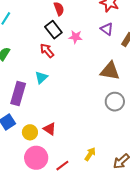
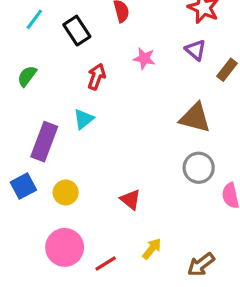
black rectangle: (53, 30) -> (77, 31), moved
red arrow: (47, 51) -> (96, 77), turned 56
red triangle: (50, 129) -> (131, 200), moved
yellow circle: (30, 132) -> (66, 192), moved

